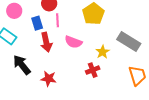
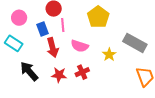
red cross: (93, 70) -> (82, 72), moved
red star: (49, 79) -> (59, 75), moved

